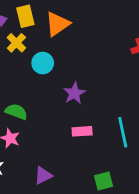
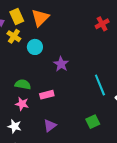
pink rectangle: (82, 131) -> (47, 95), moved

